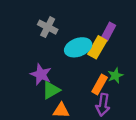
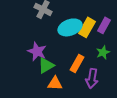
purple rectangle: (109, 32) -> (104, 25), moved
orange rectangle: (100, 85) -> (77, 63), moved

